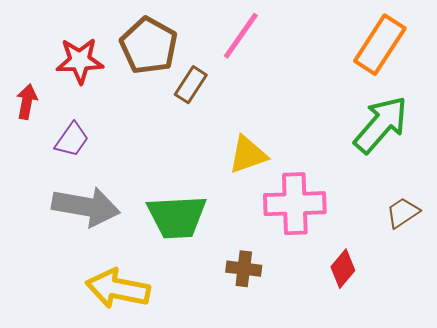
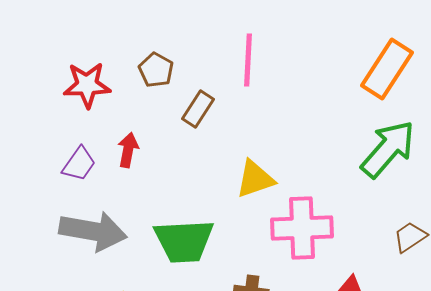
pink line: (241, 36) -> (248, 60), turned -32
brown pentagon: (149, 46) -> (156, 70), size x0.6
red arrow: (27, 102) -> (128, 150), moved

